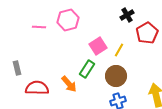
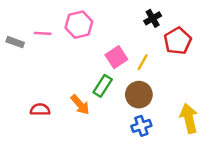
gray rectangle: (17, 68) -> (15, 42), moved, turned -56
red semicircle: (37, 88) -> (40, 110), size x0.7

